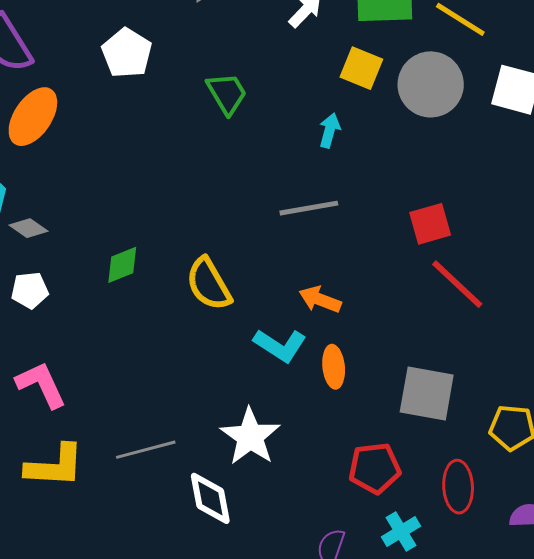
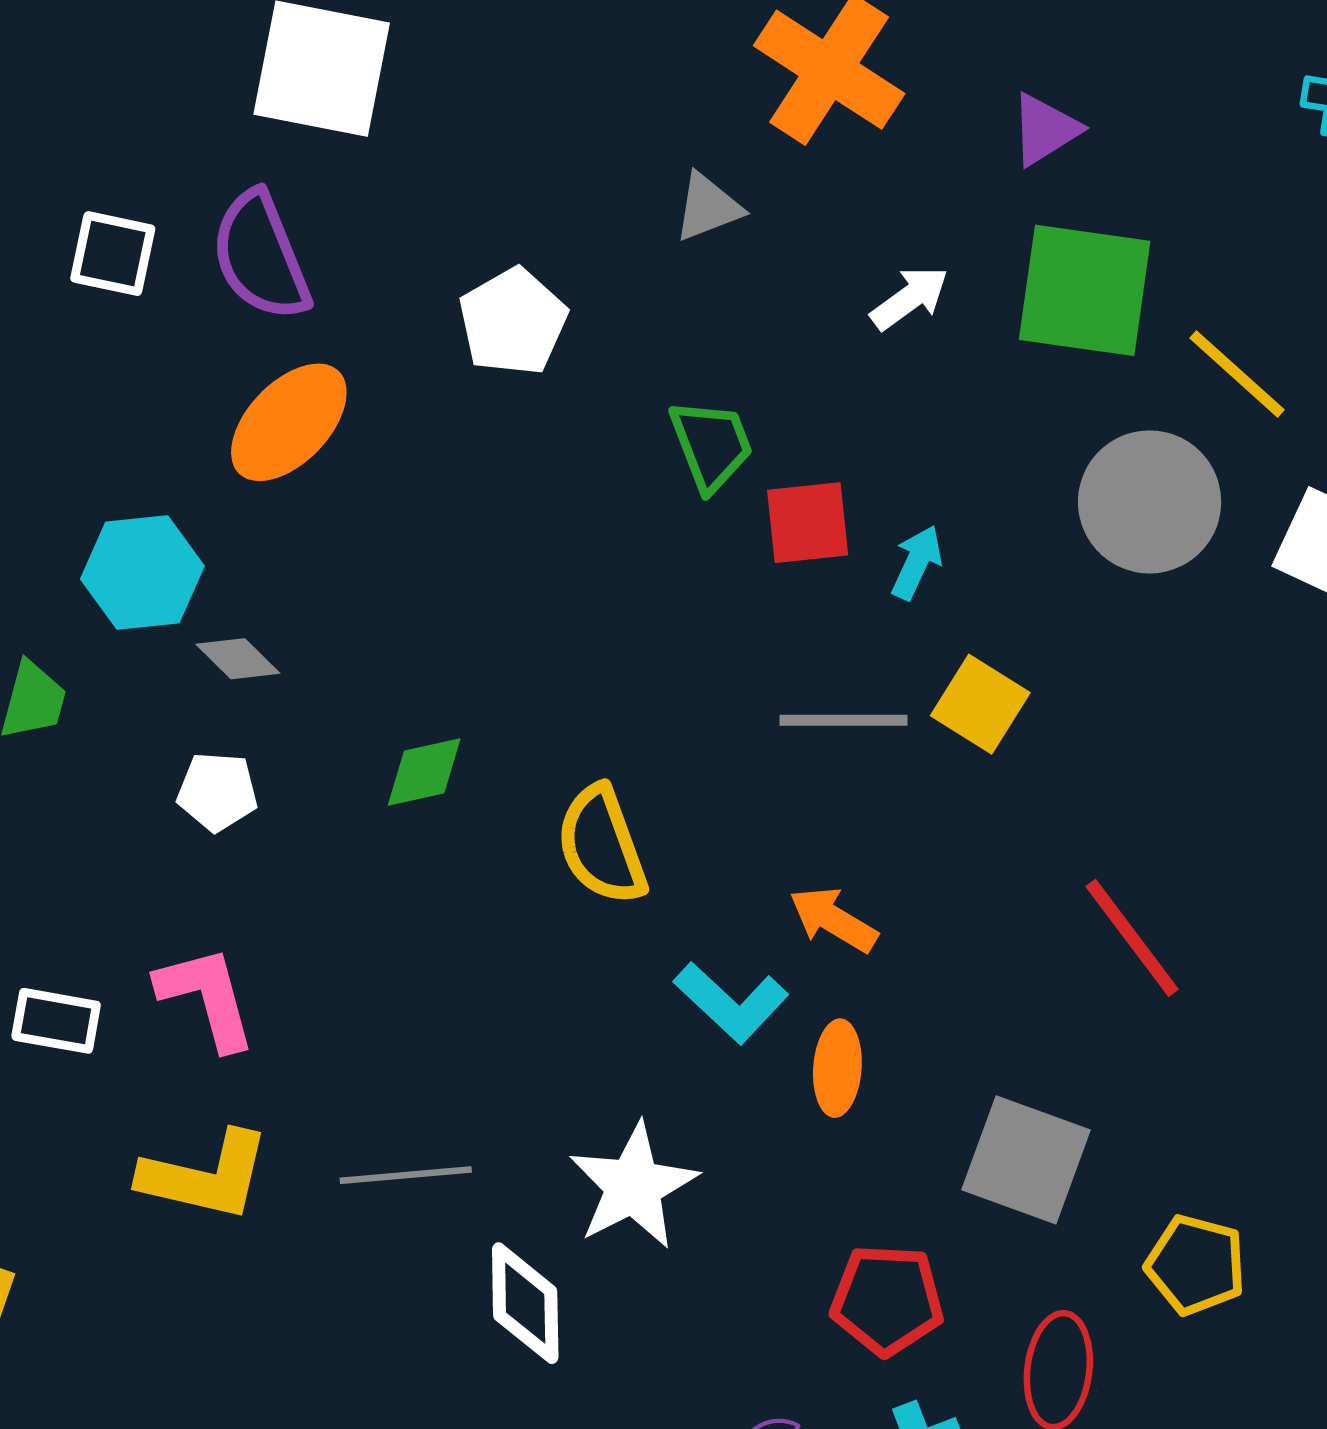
yellow square: (361, 68) -> (980, 704), moved
red square: (430, 224) -> (808, 523), moved

